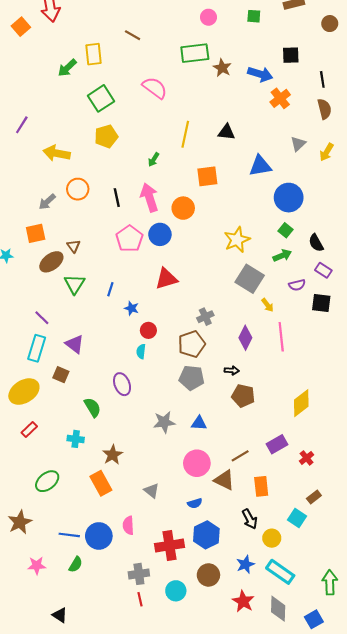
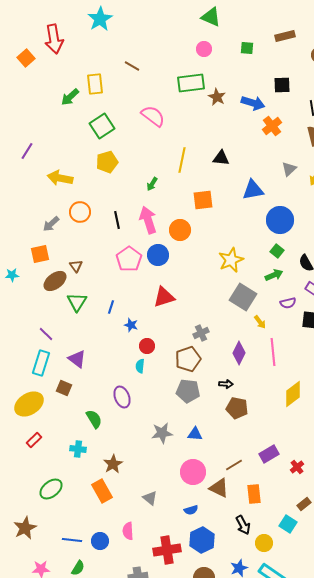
yellow diamond: (301, 403) -> (293, 394), moved
blue circle: (99, 536) -> (100, 541), size x0.7

